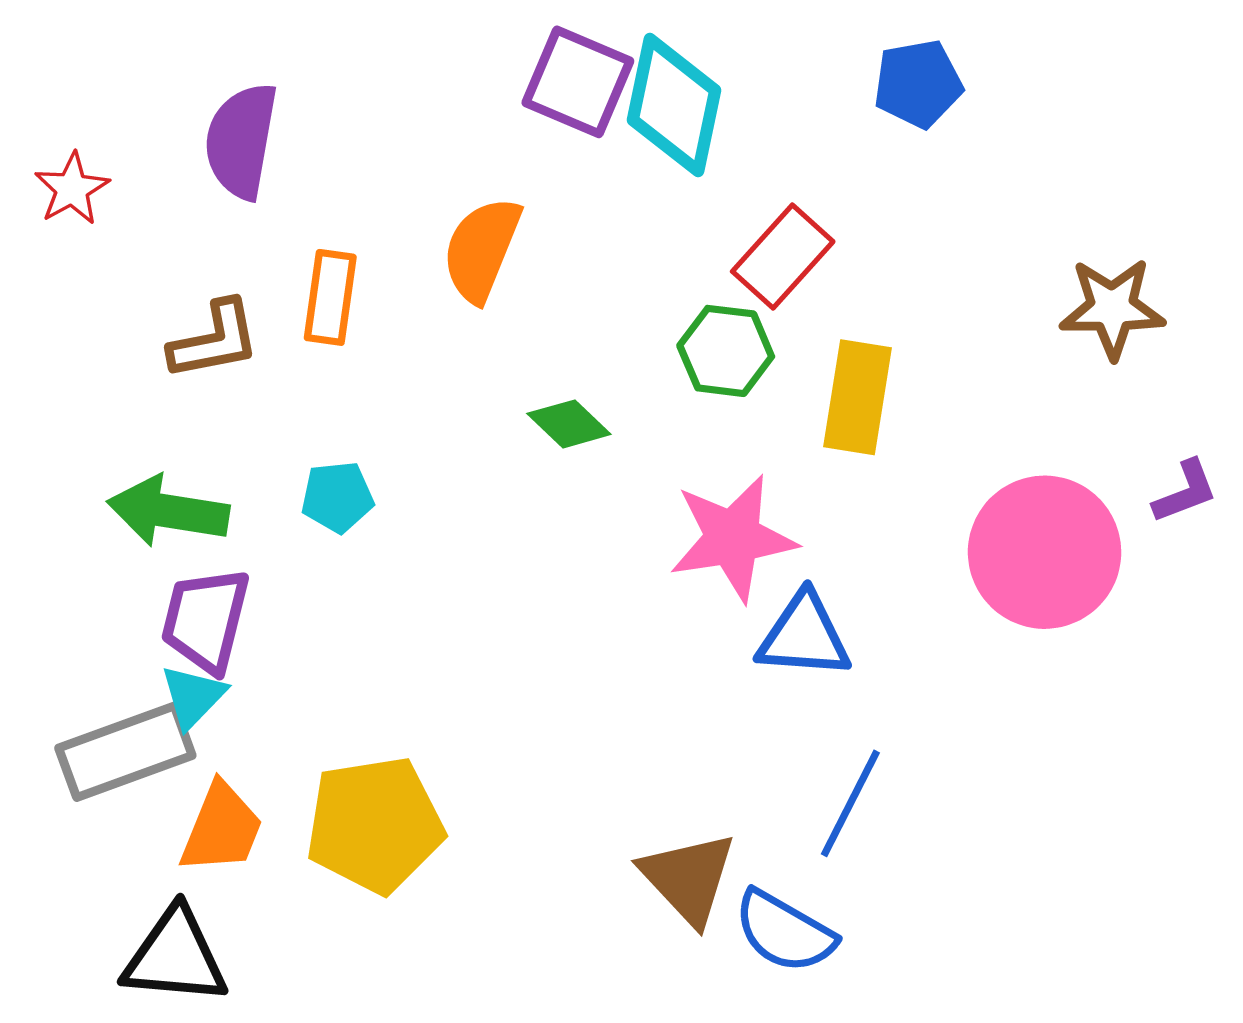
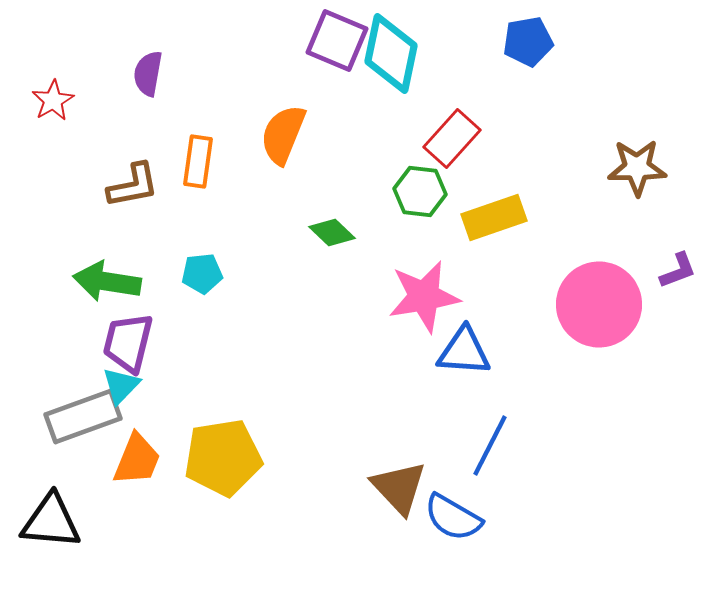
purple semicircle: (241, 141) -> (148, 74), size x0.7
yellow rectangle: (858, 397) -> (494, 218), turned 62
black triangle: (175, 957) -> (51, 522), moved

